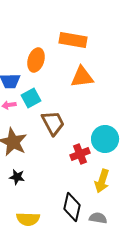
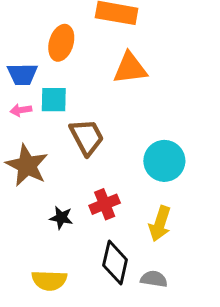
cyan square: (31, 98) -> (54, 100), turned 30
red cross: (80, 154) -> (105, 204), moved
black star: (17, 177) -> (61, 218), moved

